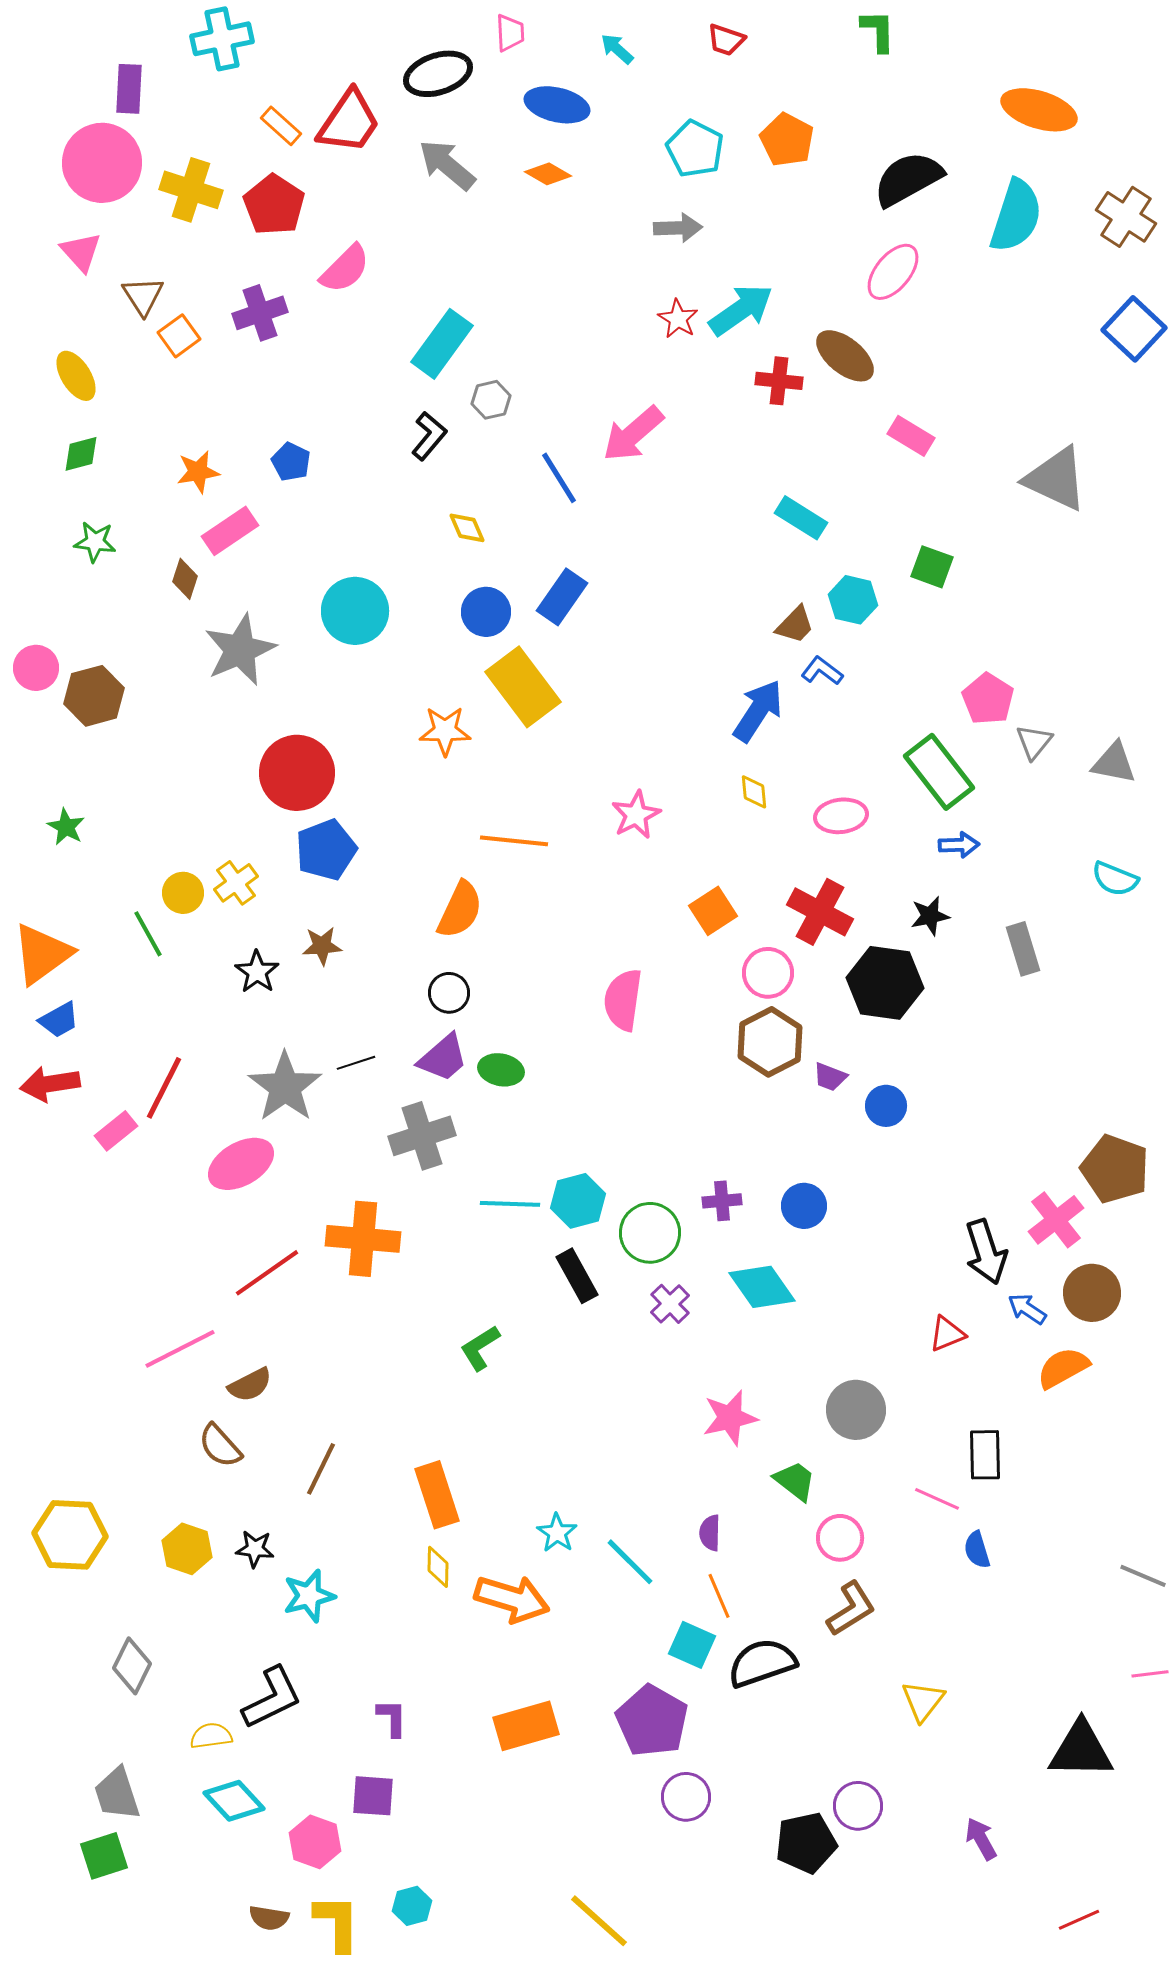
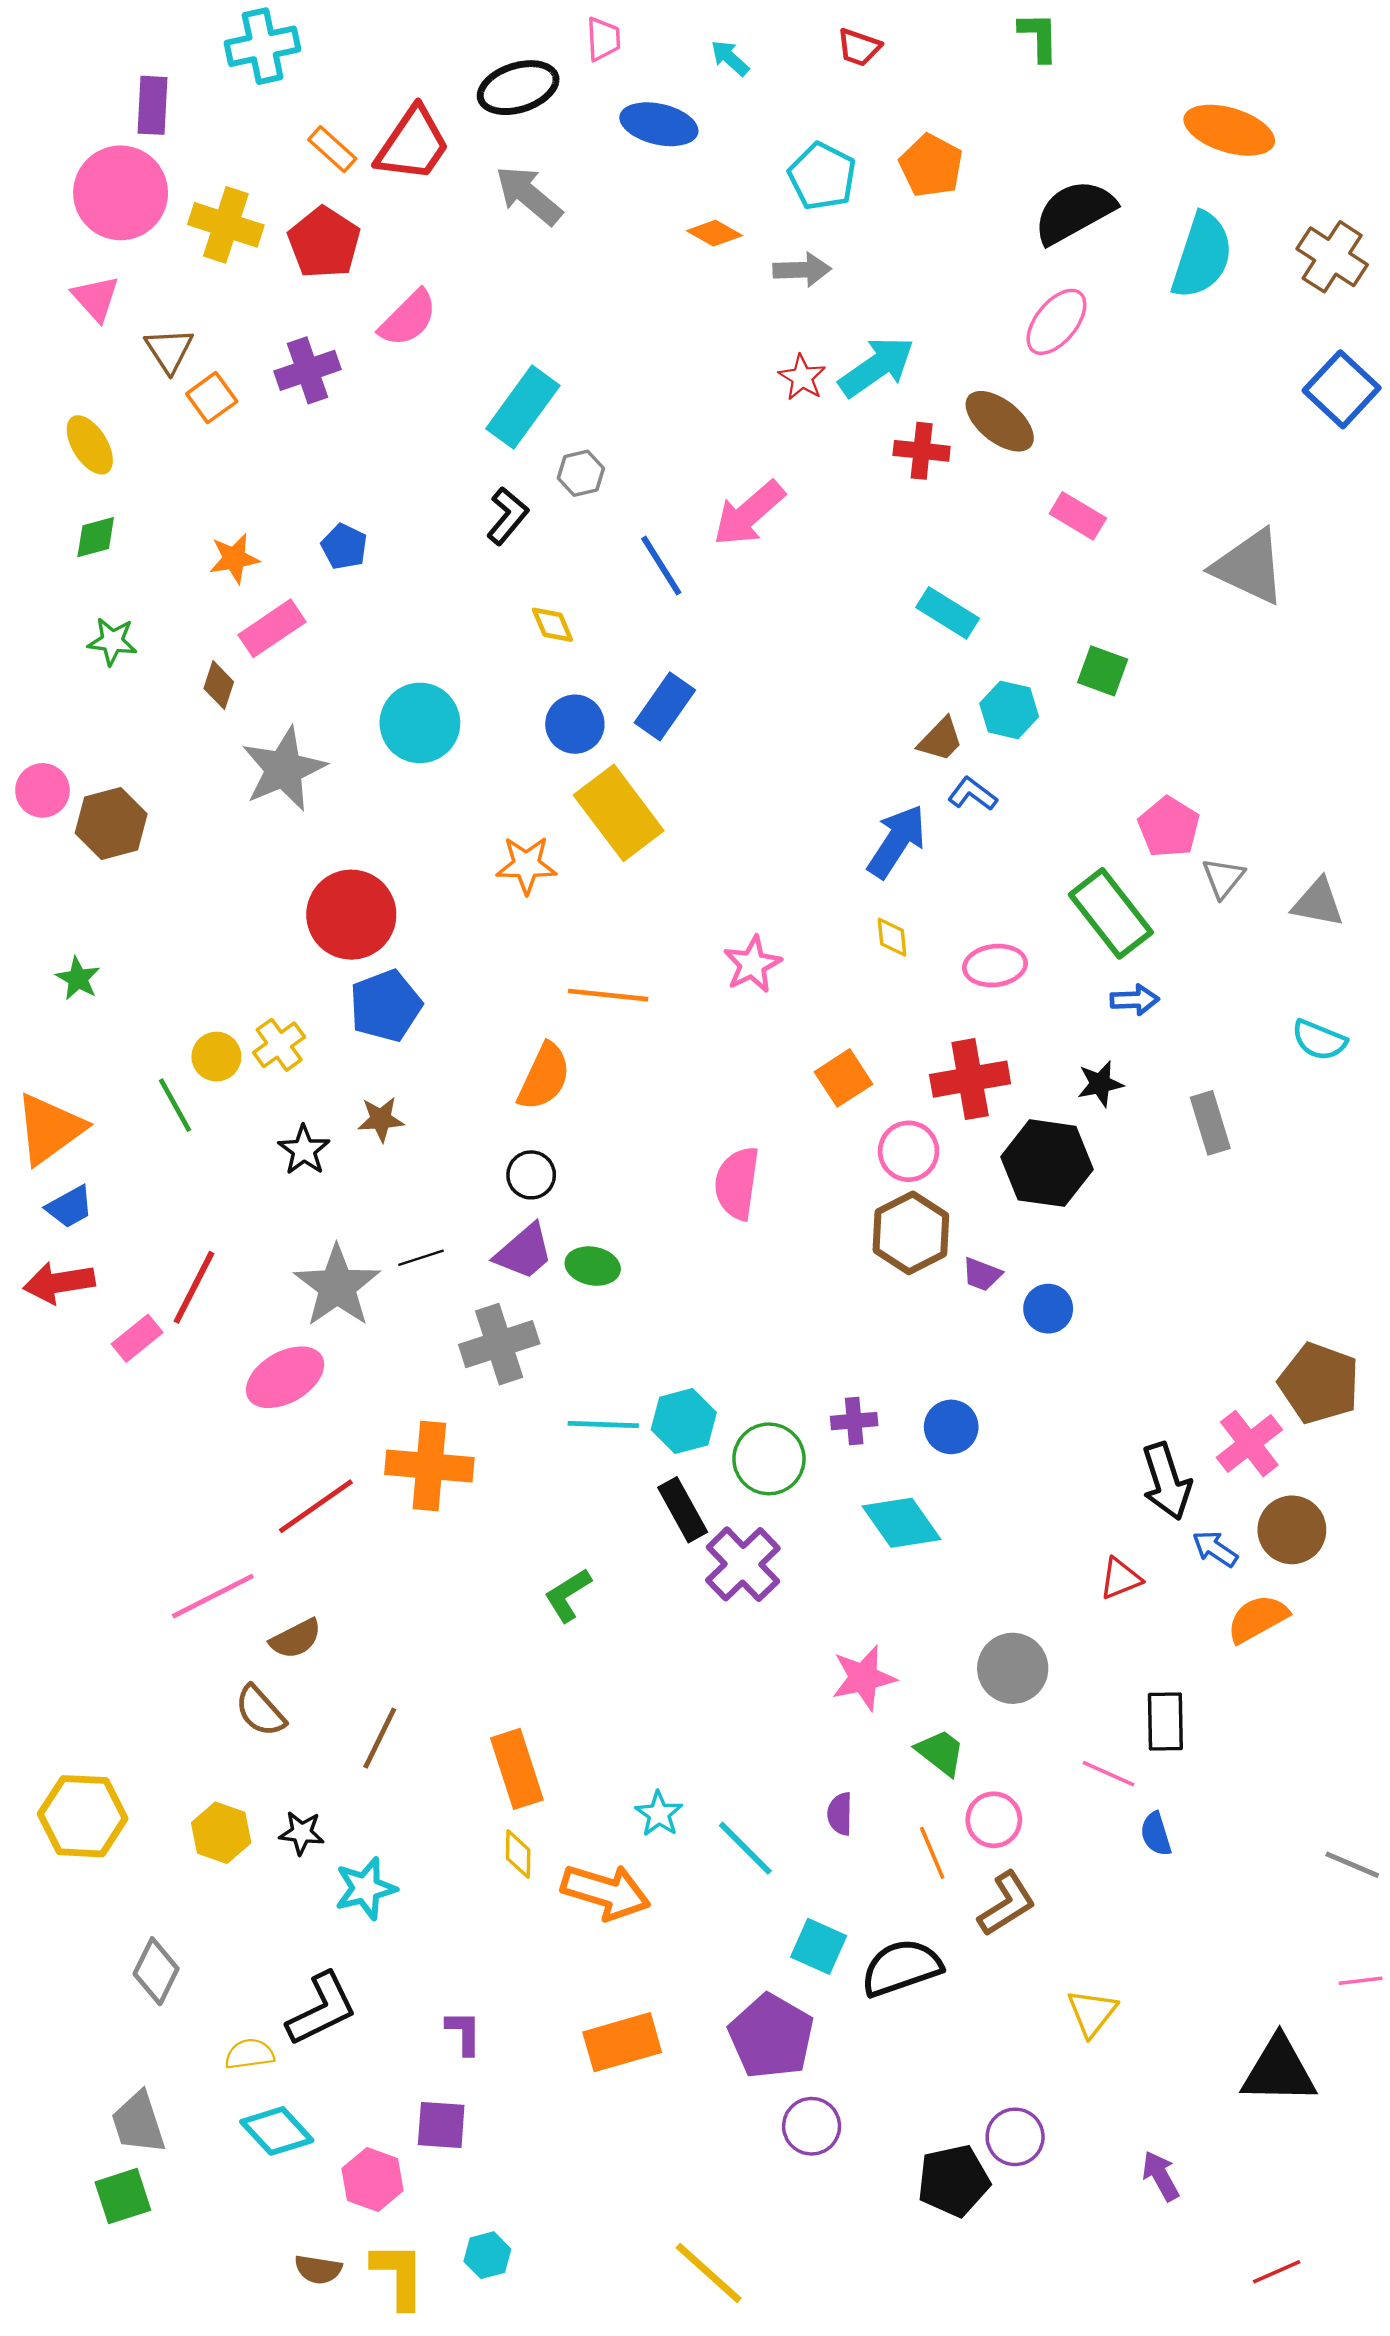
orange diamond: (548, 174) -> (715, 233), moved
red cross: (820, 912) -> (970, 1079), turned -38
purple cross: (670, 1304) -> (743, 1564), moved, size x1.6
orange line: (719, 1596) -> (932, 1853), moved

